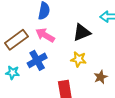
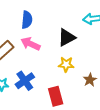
blue cross: (37, 60) -> (25, 81), moved

